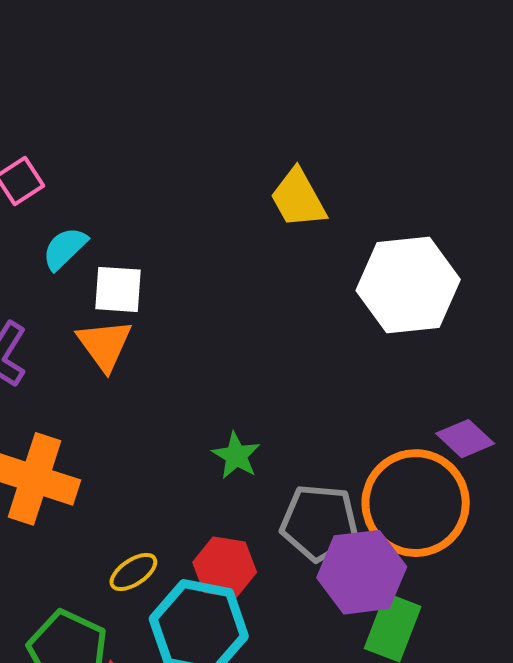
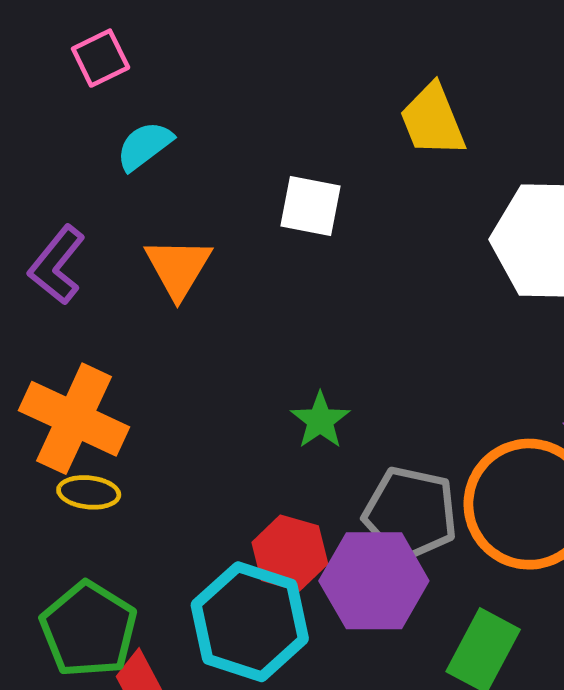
white square: (118, 289) -> (310, 206), moved
yellow ellipse: (133, 572) -> (89, 492), moved, turned 33
purple hexagon: (362, 572) -> (374, 581), moved

